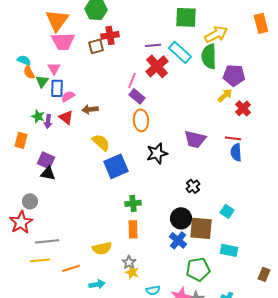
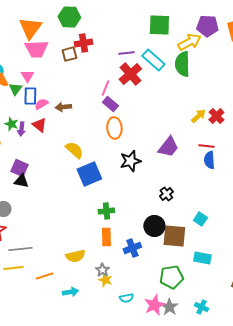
purple pentagon: (234, 75) -> (207, 26), moved
yellow arrow: (225, 95) -> (198, 116), moved
brown arrow: (90, 109) -> (63, 107), moved
purple trapezoid: (195, 139) -> (168, 147), turned -65
blue cross: (178, 240) -> (132, 248), moved, turned 30

